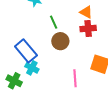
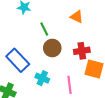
red cross: (88, 29) -> (82, 51), moved
cyan cross: (32, 68) -> (42, 78), moved

